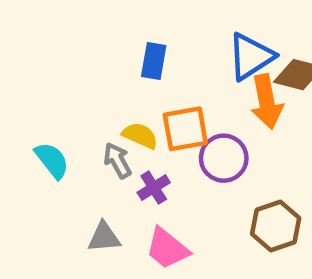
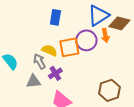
orange arrow: (267, 102) -> (105, 35), size x0.6
purple circle: (224, 158) -> (86, 40), moved
gray triangle: (104, 237) -> (33, 81), moved

